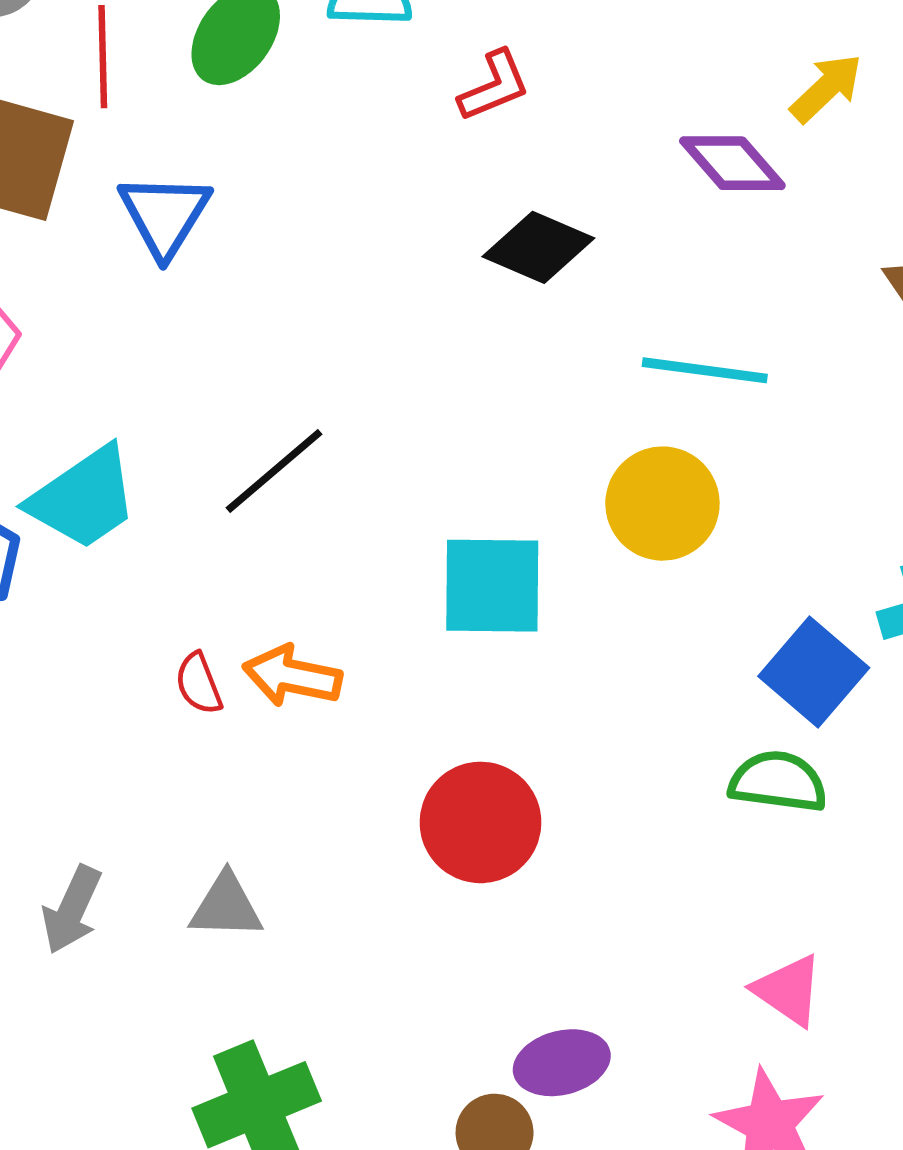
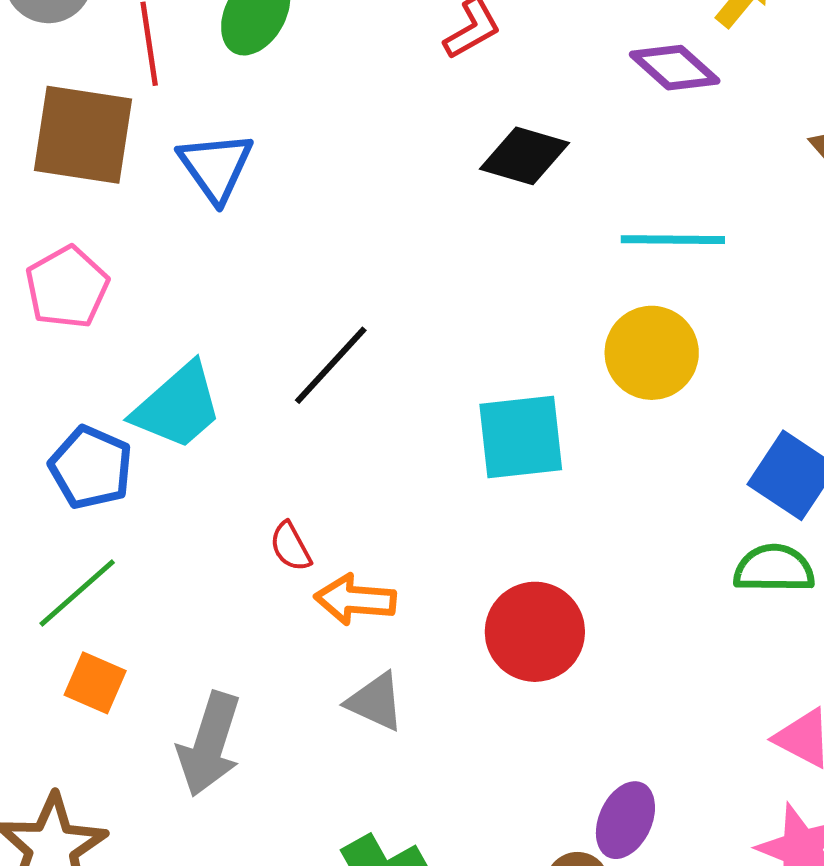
orange arrow: (292, 676) -> (355, 600), moved
gray triangle: (226, 906) -> (376, 702), moved, turned 30
gray arrow: (72, 910) -> (209, 744), size x1.4
purple ellipse: (562, 1063) -> (625, 820), turned -44

